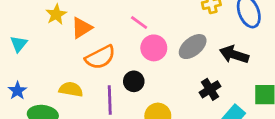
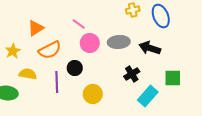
yellow star: (56, 14) -> (13, 51), moved
gray ellipse: (193, 47) -> (119, 42), turned 35

